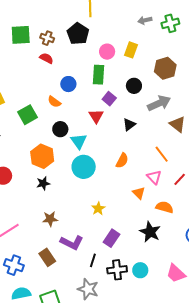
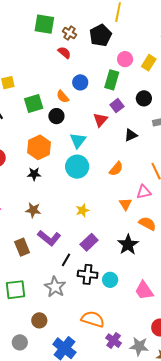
black circle: (60, 129) -> (56, 116), moved
pink triangle: (154, 177) -> (144, 192), turned 49

